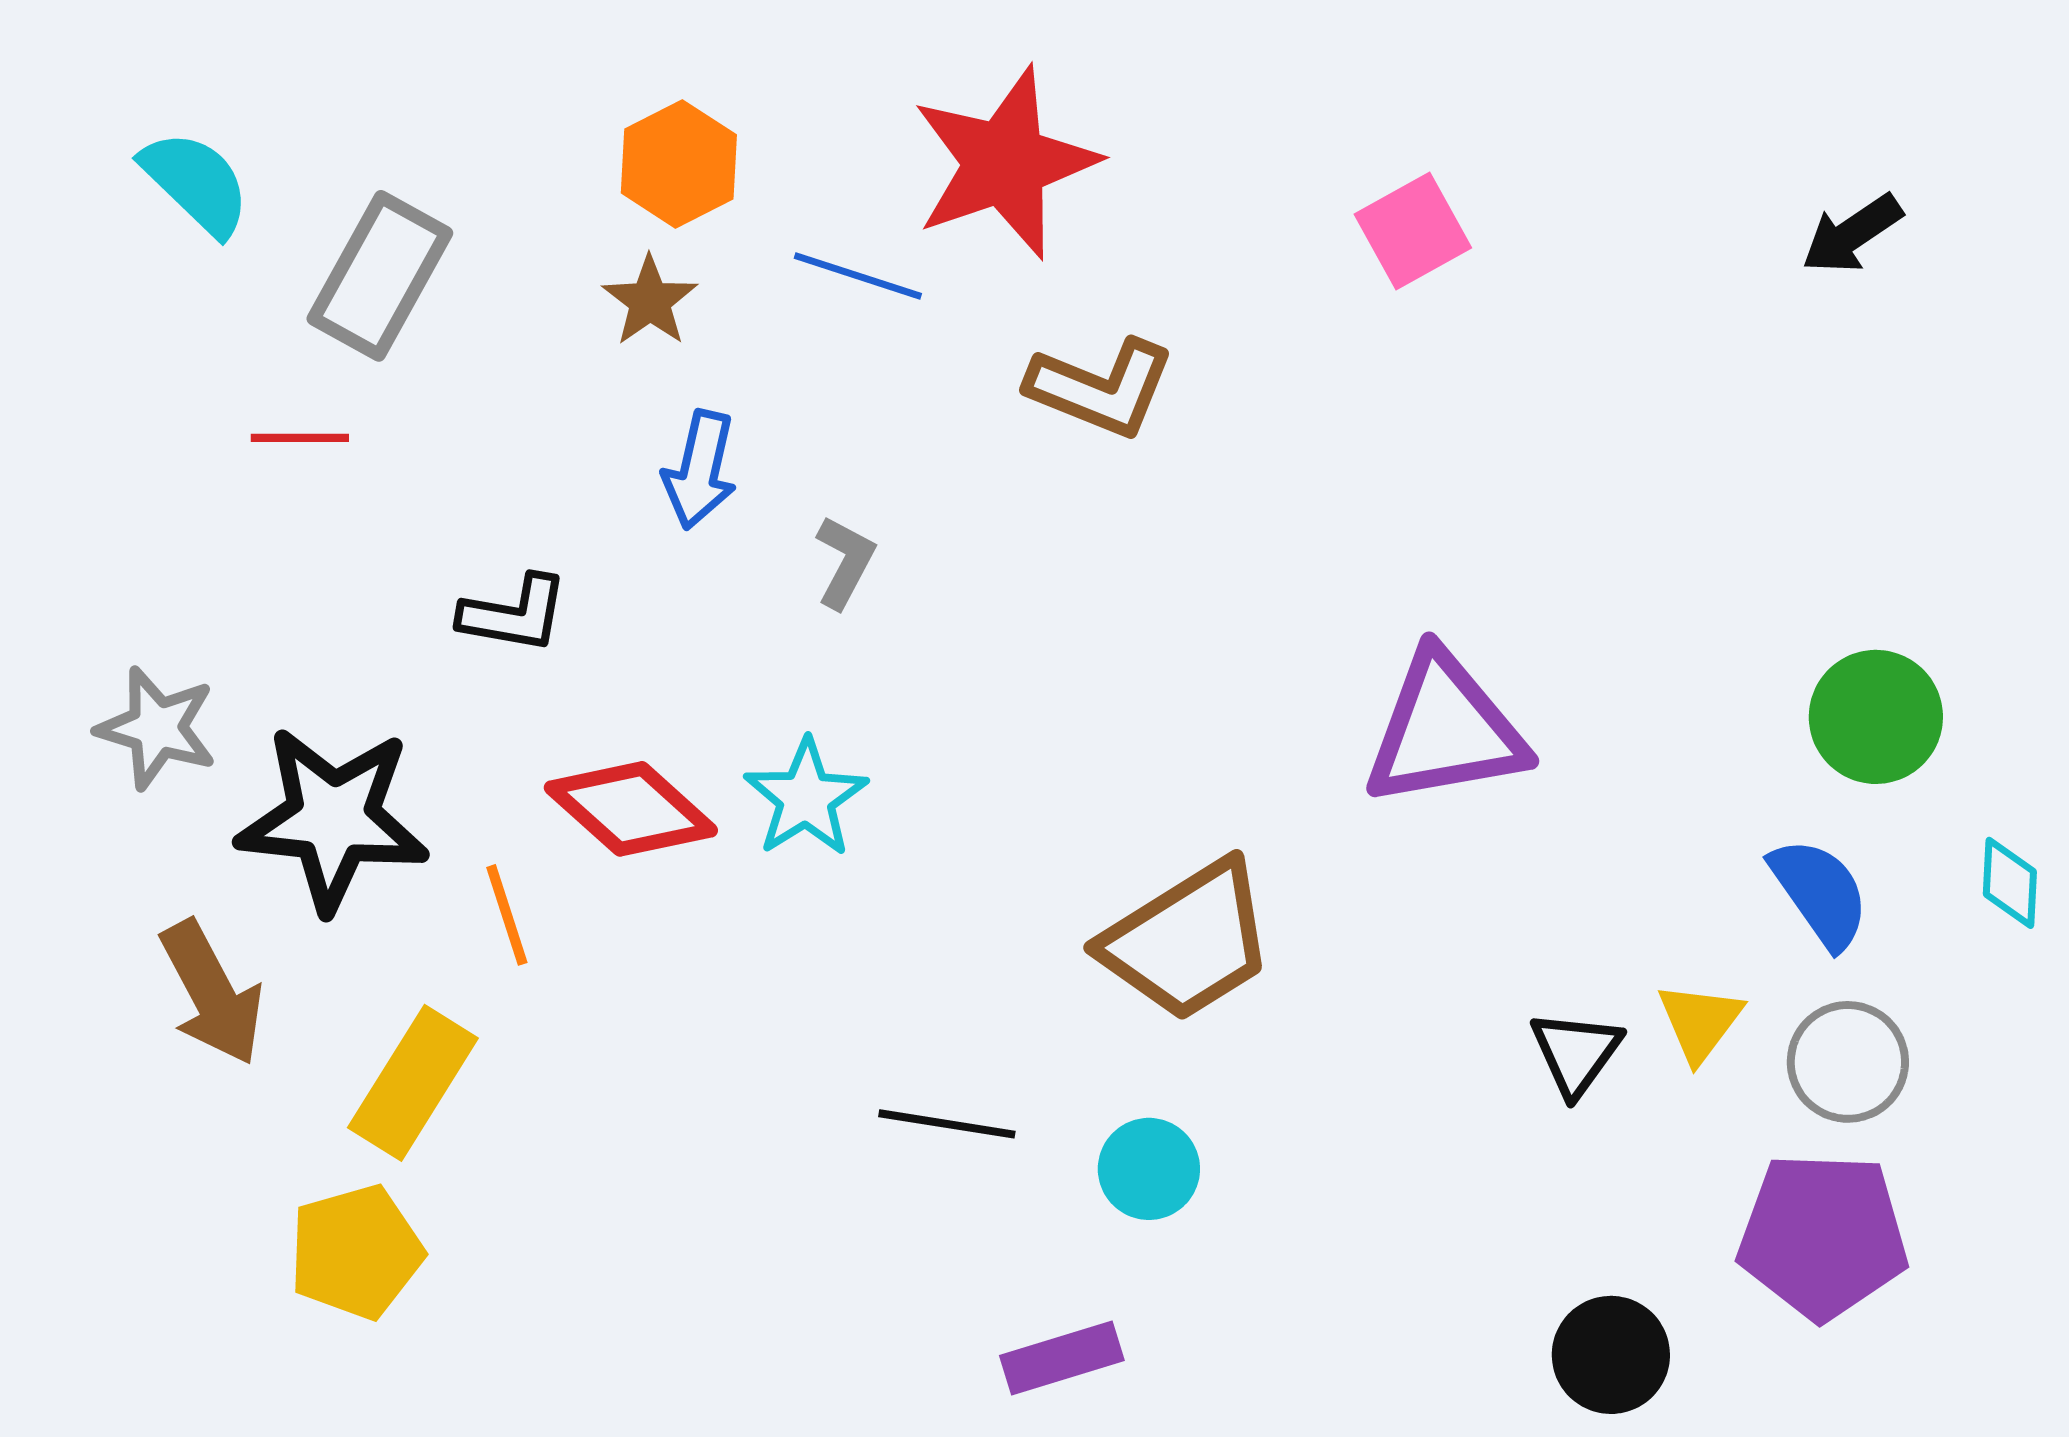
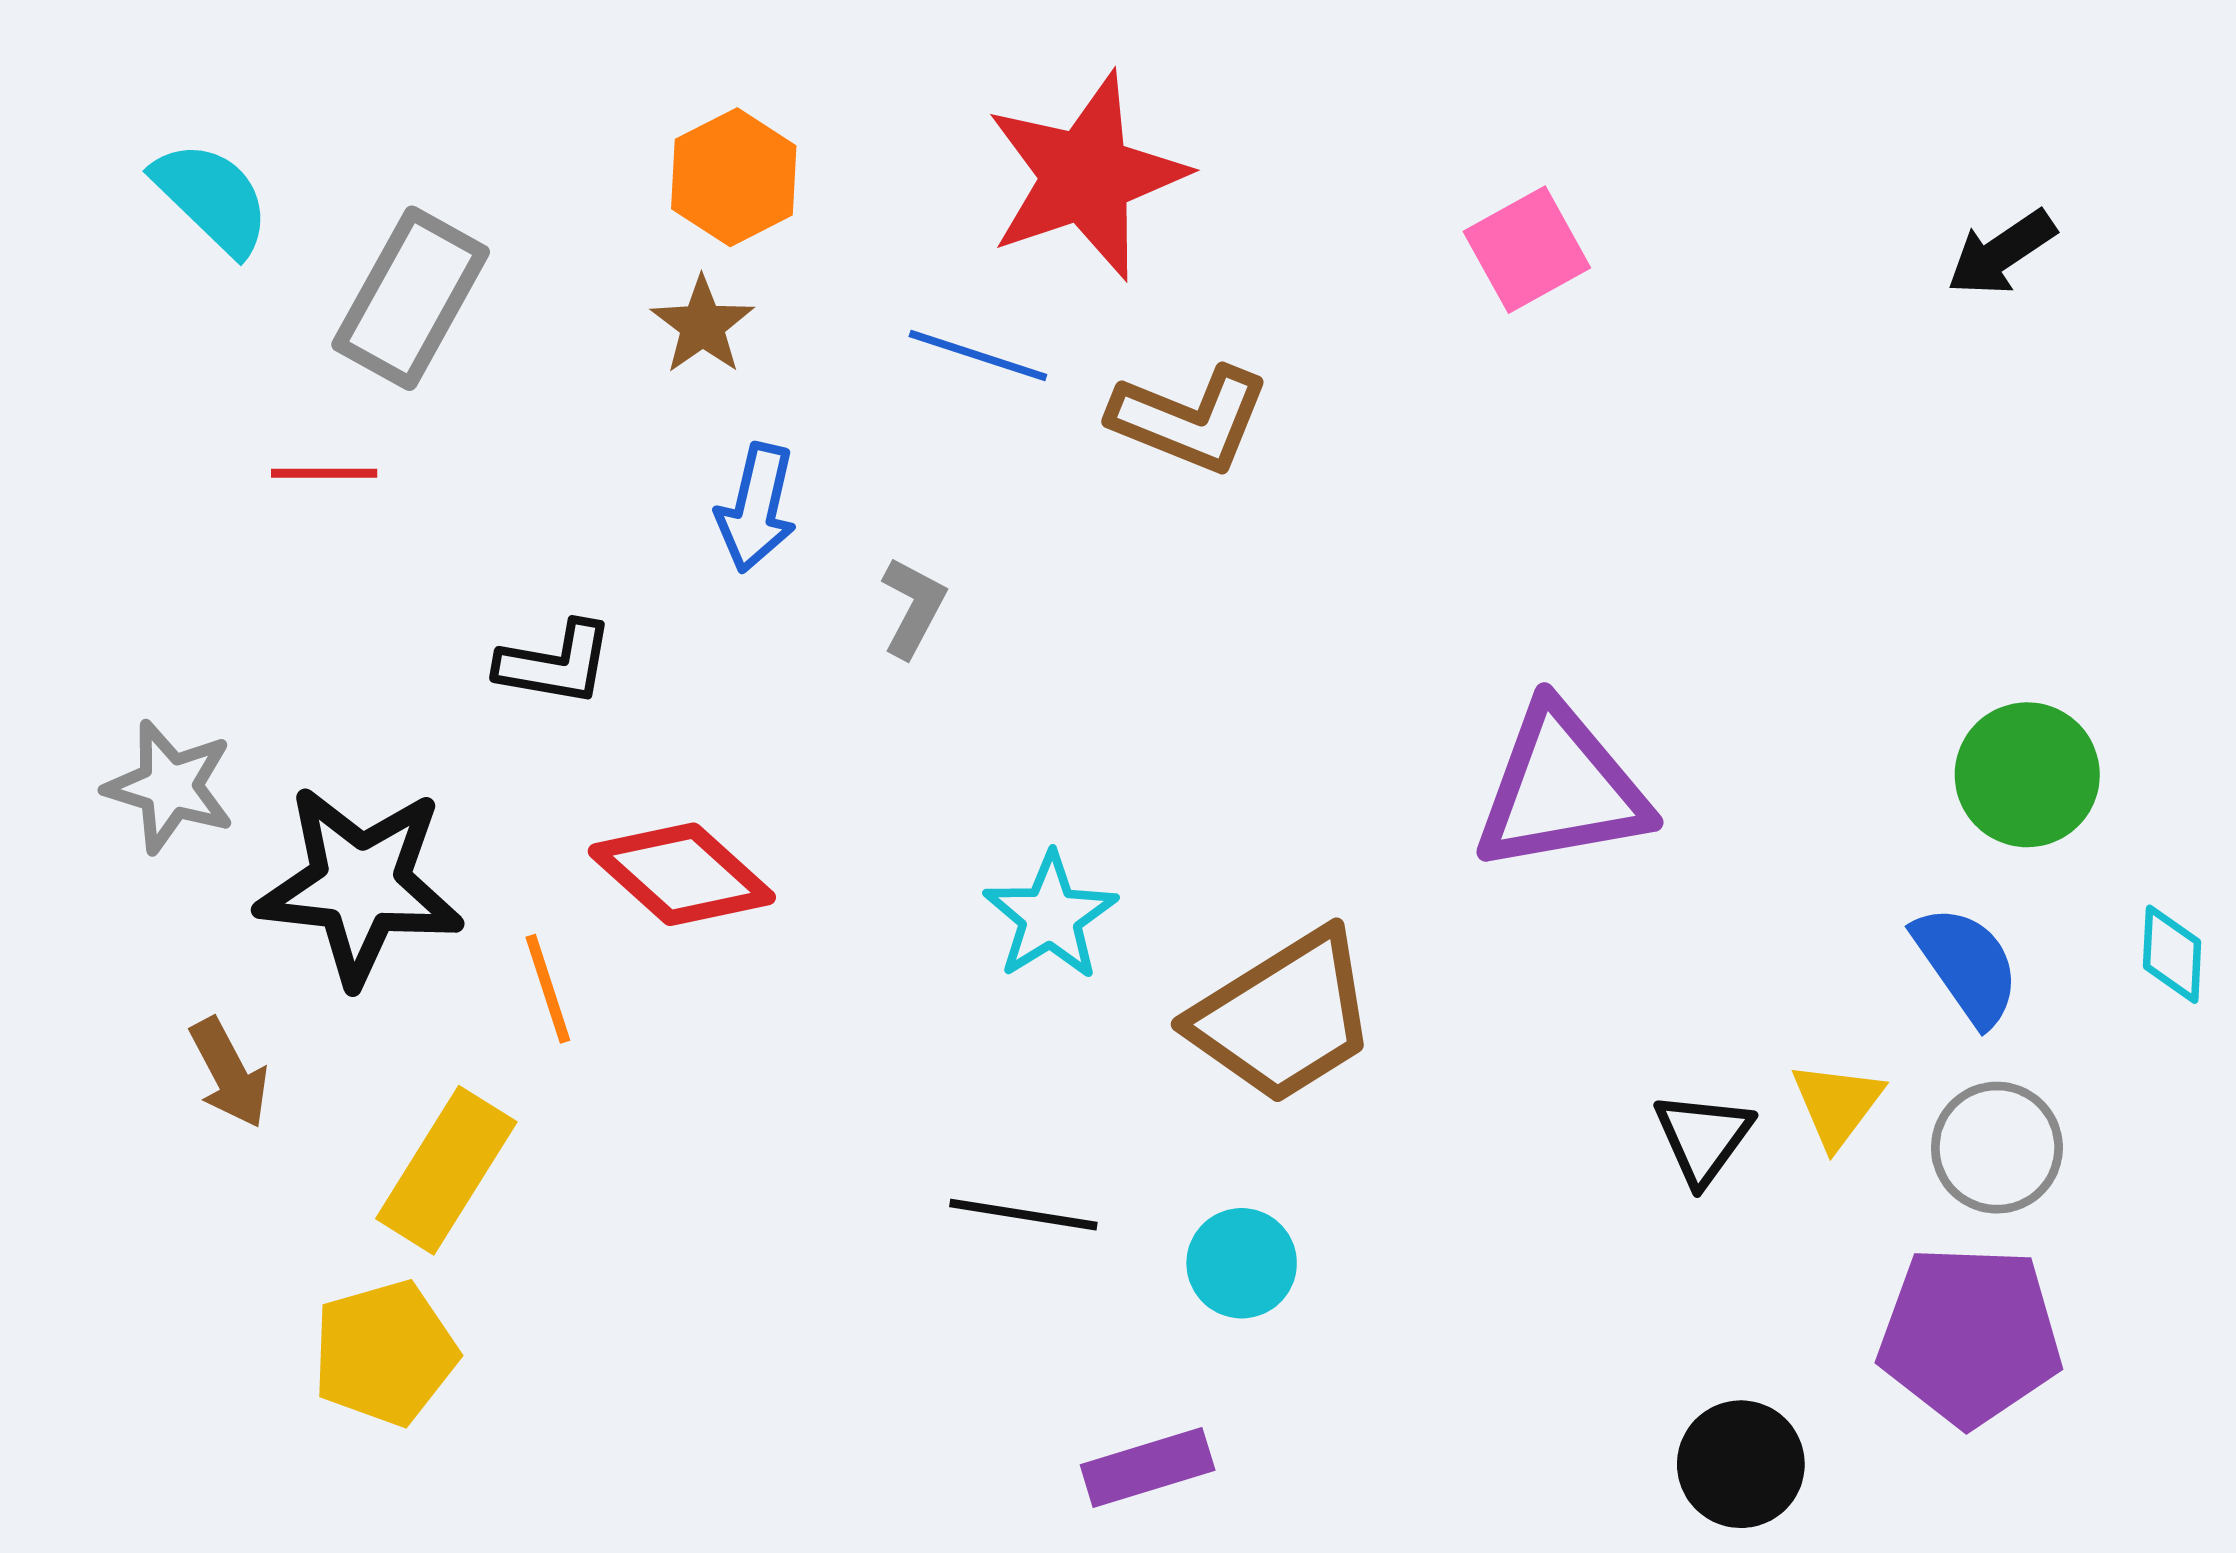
blue line: (858, 276) -> (978, 356), moved
cyan star: (806, 798) -> (1050, 916), moved
brown arrow: (212, 993) -> (229, 1073), size x0.7

